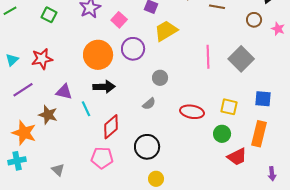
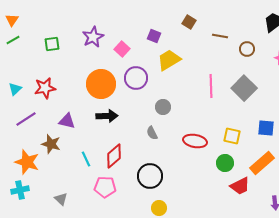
green square: (49, 15) -> (52, 44), turned -35
brown circle: (254, 20) -> (247, 49), moved
gray semicircle: (149, 104) -> (152, 133), turned 104
cyan line: (86, 109) -> (86, 159), moved
orange rectangle: (259, 134) -> (262, 163), turned 35

